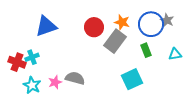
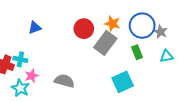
gray star: (167, 20) -> (161, 32), moved
blue triangle: (46, 26) -> (35, 28), size x0.6
cyan cross: (32, 57) -> (20, 59), turned 32
pink star: (55, 82) -> (32, 76), moved

